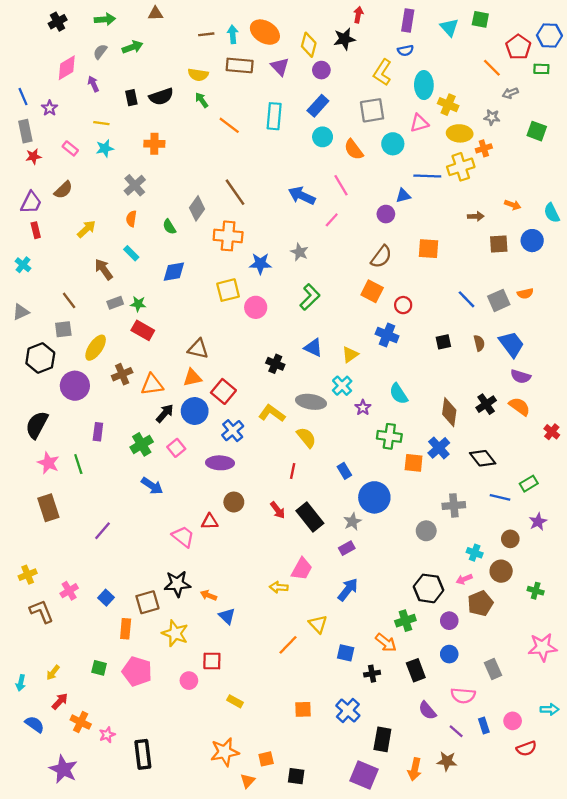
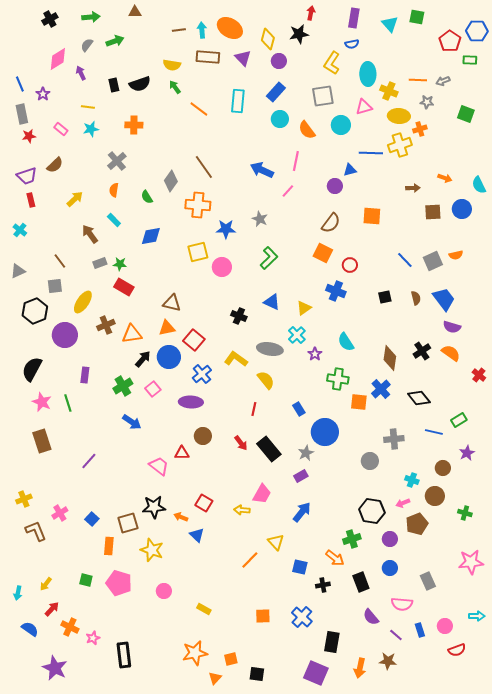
orange line: (492, 68) -> (418, 80), moved, turned -42
pink line: (341, 185) -> (296, 161), turned 42
purple trapezoid: (31, 203) -> (27, 176), turned 45
red square: (212, 661) -> (204, 503), moved, turned 30

